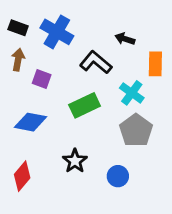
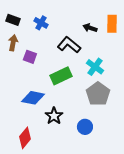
blue cross: (57, 32) -> (41, 23), size x0.6
orange rectangle: (155, 64) -> (112, 24), moved
blue diamond: (31, 122) -> (33, 98), moved
red diamond: (22, 176) -> (25, 138), moved

